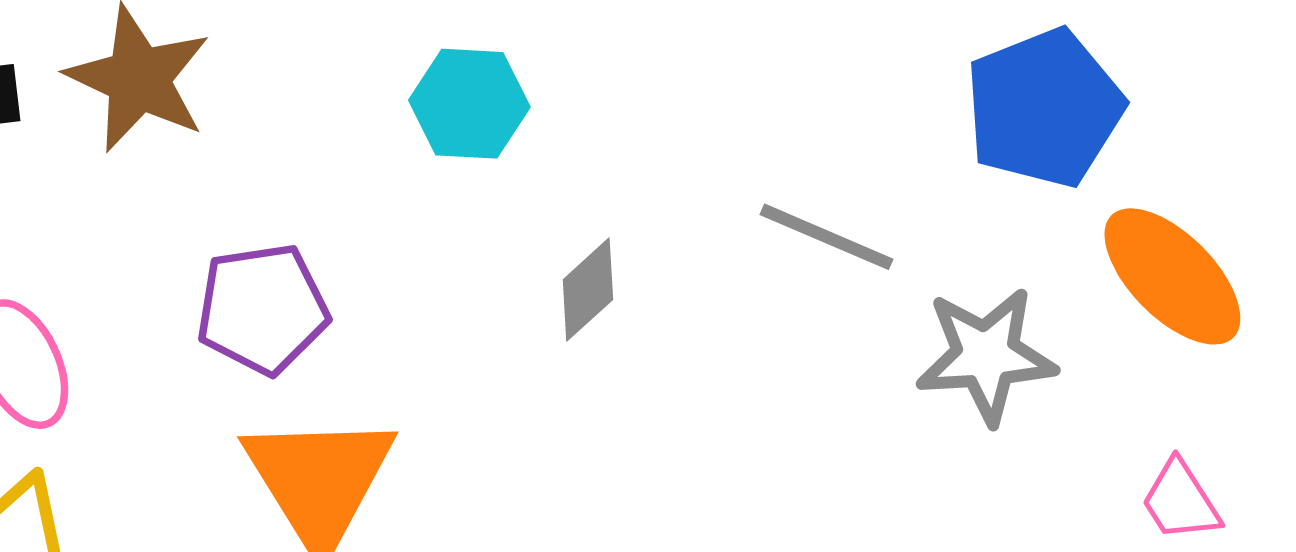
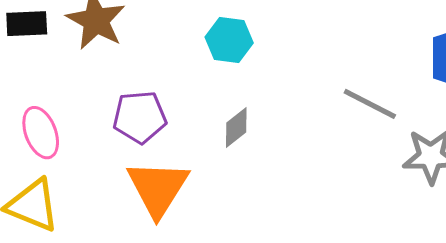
gray diamond: (588, 290) -> (236, 127), moved

